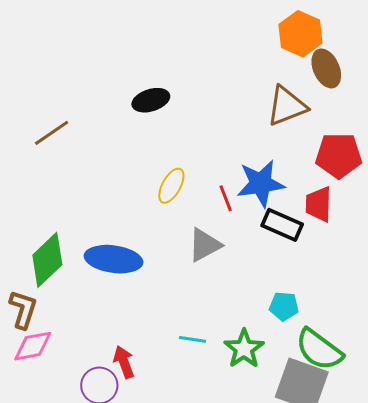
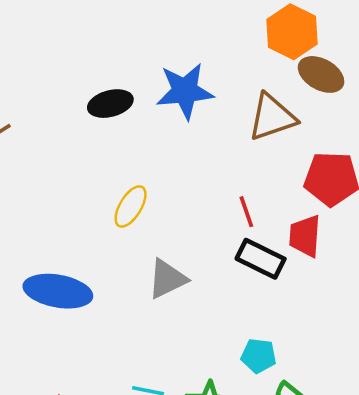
brown ellipse: (326, 68) -> (321, 74), turned -39
blue star: (261, 183) -> (185, 91), moved
red line: (226, 198) -> (246, 212), moved

